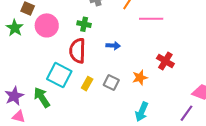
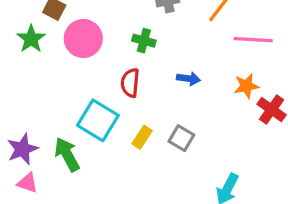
red semicircle: (77, 51) -> (130, 83), size x0.7
orange star: (140, 78) -> (246, 86), moved

